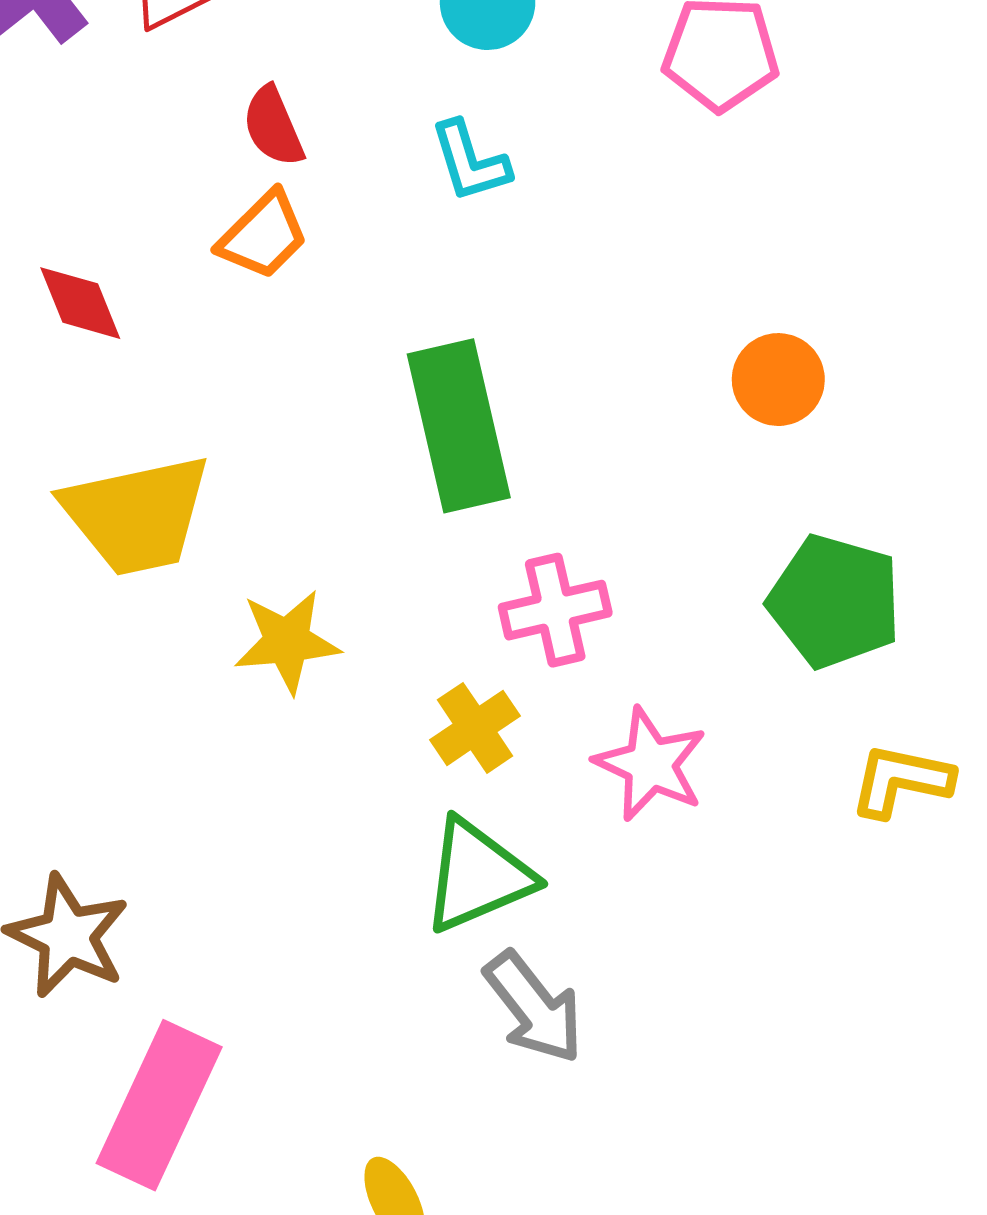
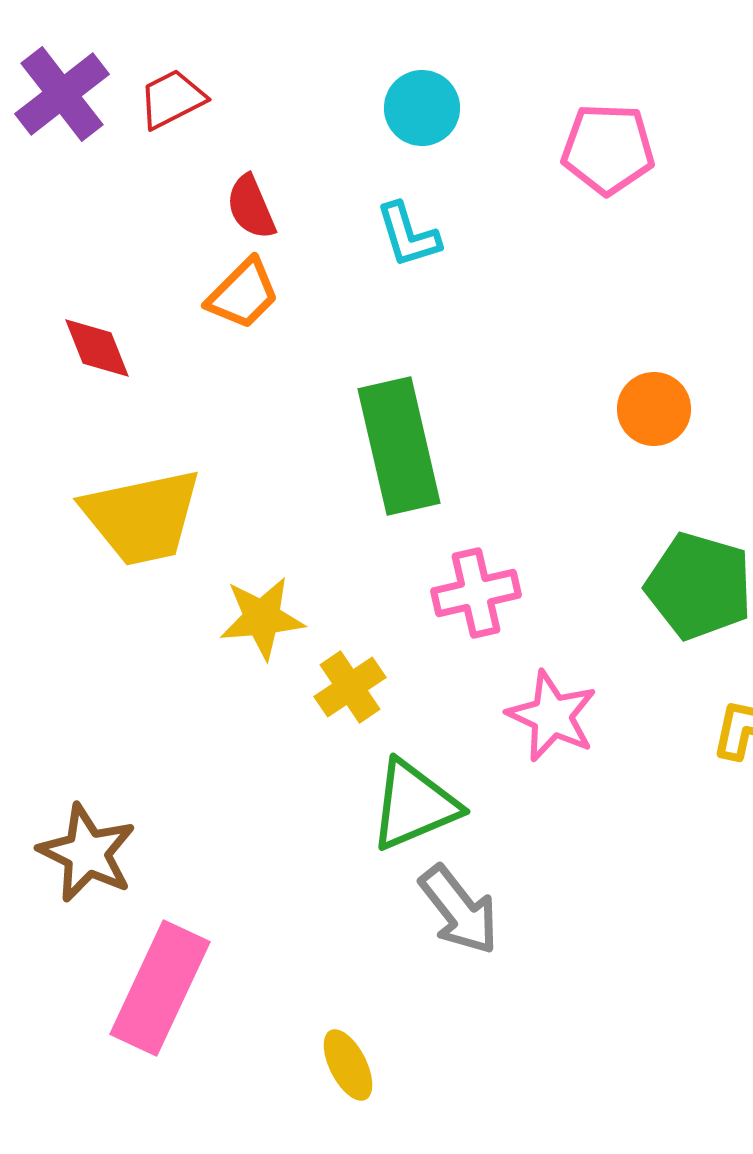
yellow cross: (475, 728) -> (350, 687), moved

